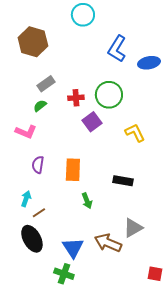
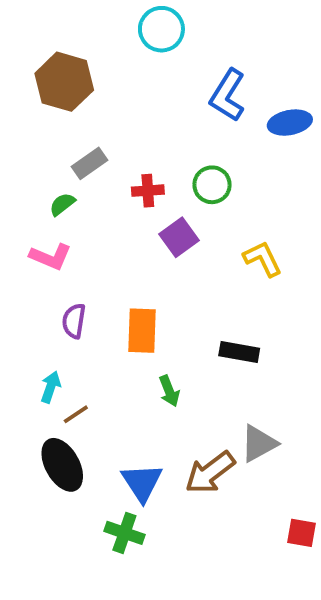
green circle: (109, 95) -> (212, 185), size x0.7
green semicircle: (40, 106) -> (62, 204), moved
brown arrow: (108, 243) -> (210, 473), turned -60

